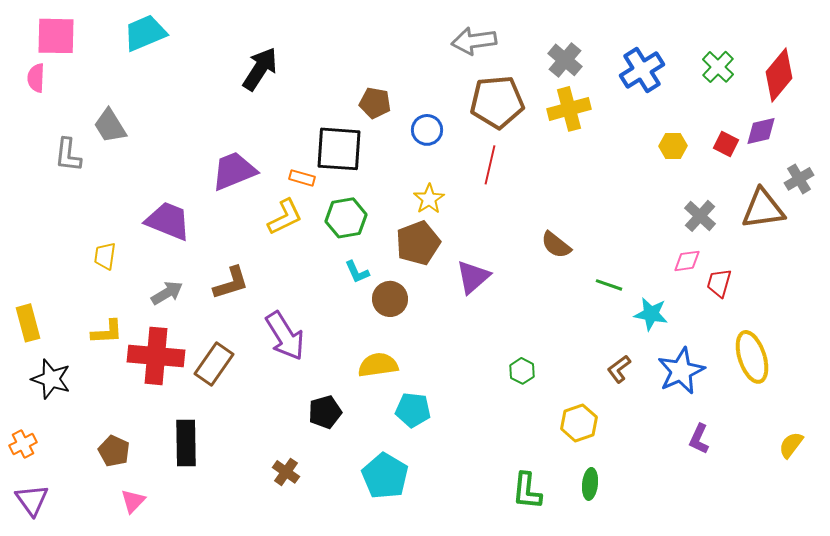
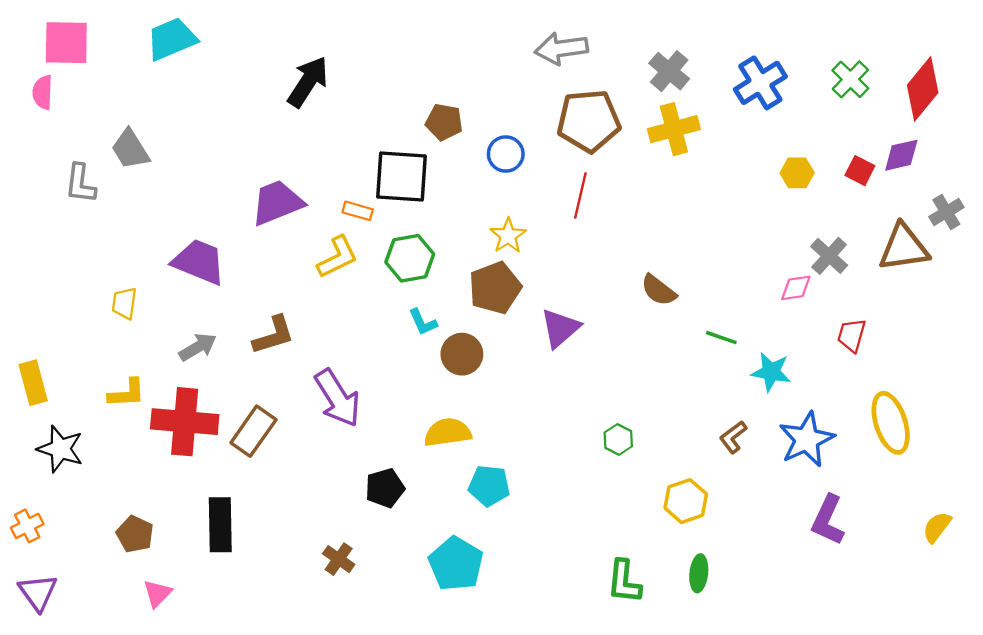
pink diamond: (687, 261) -> (796, 288), moved
purple L-shape: (699, 439) -> (828, 520), size x1.4

